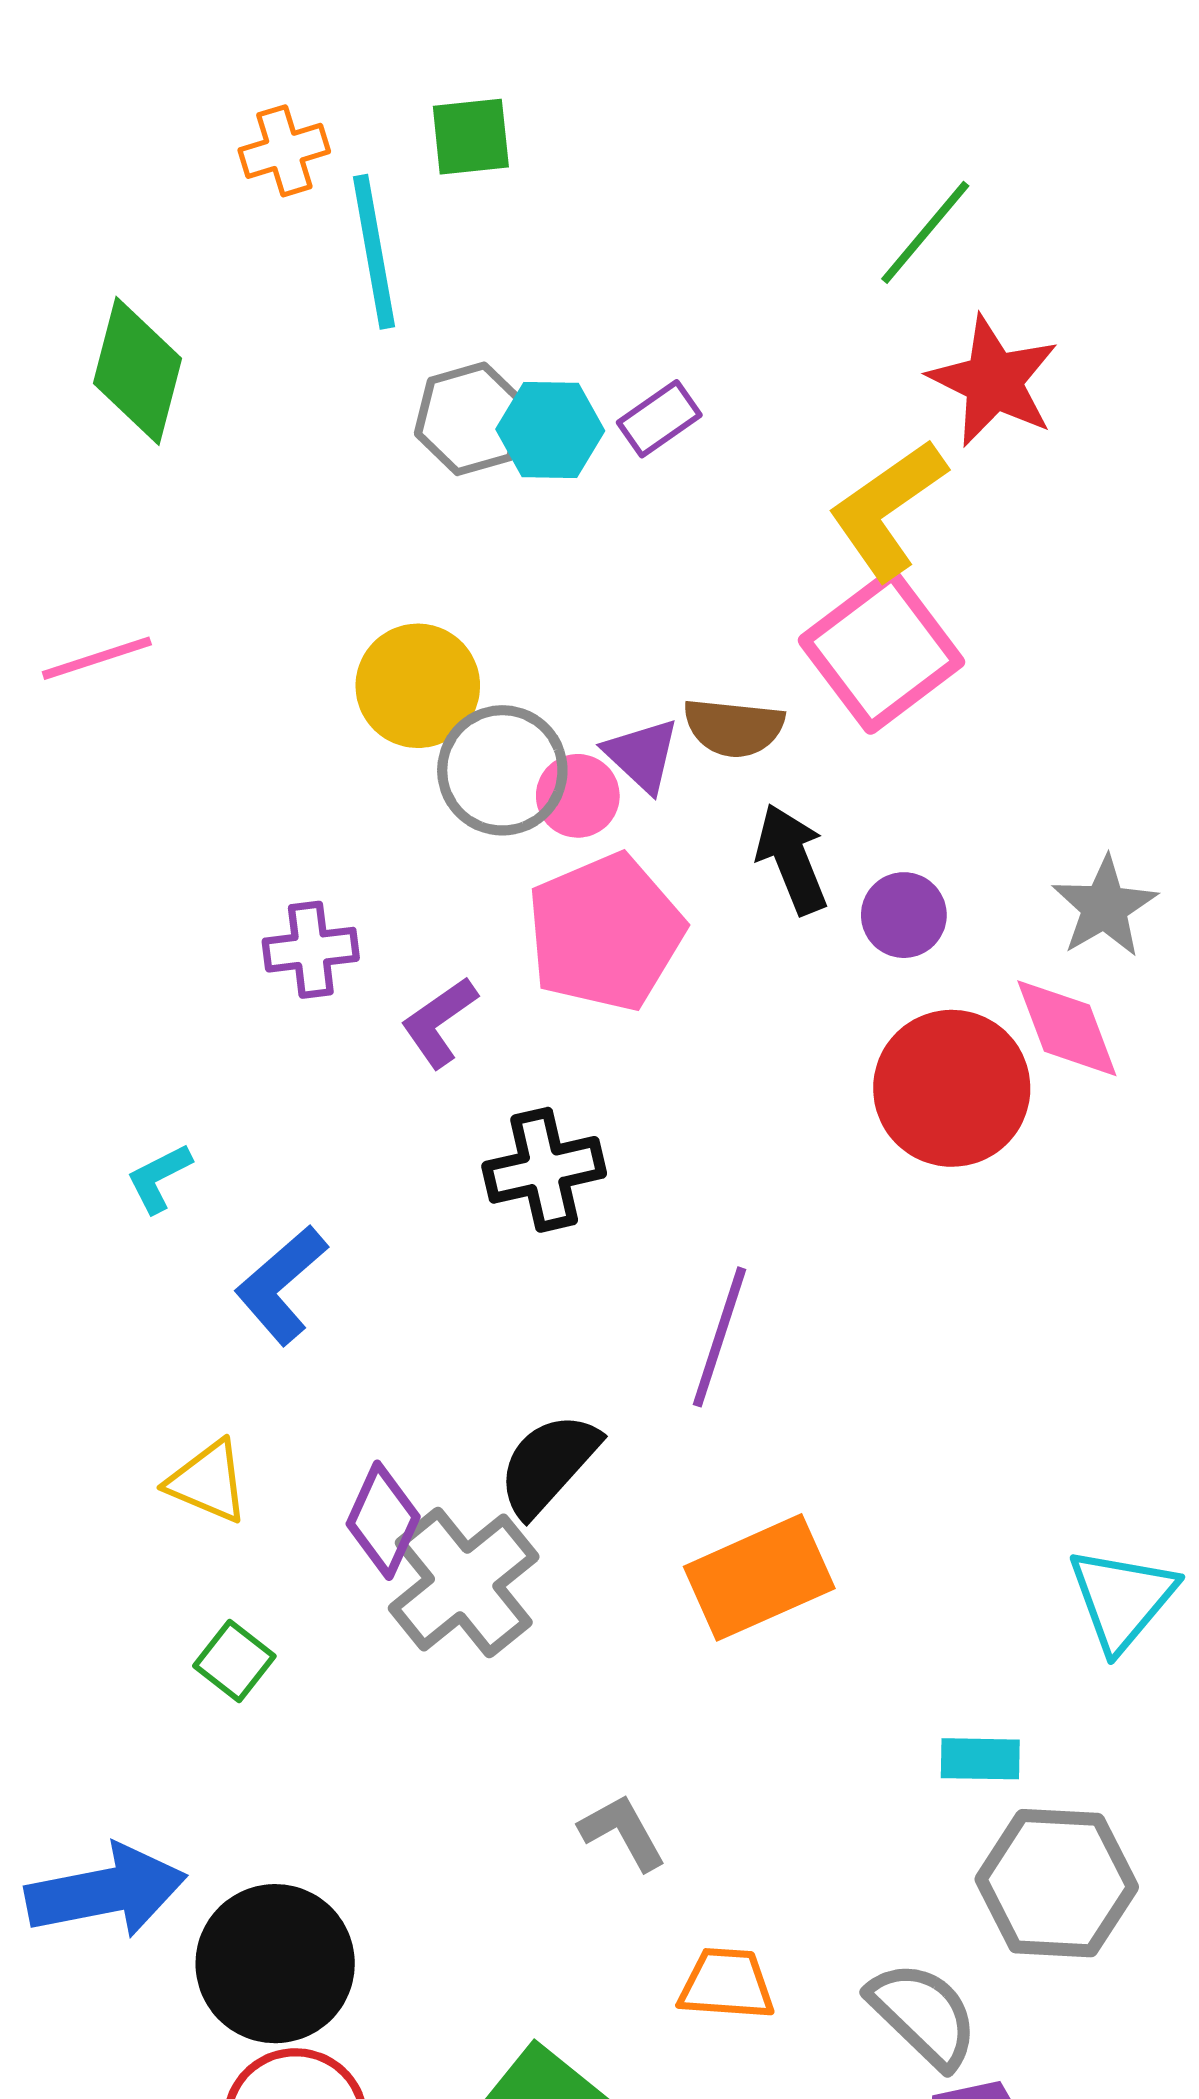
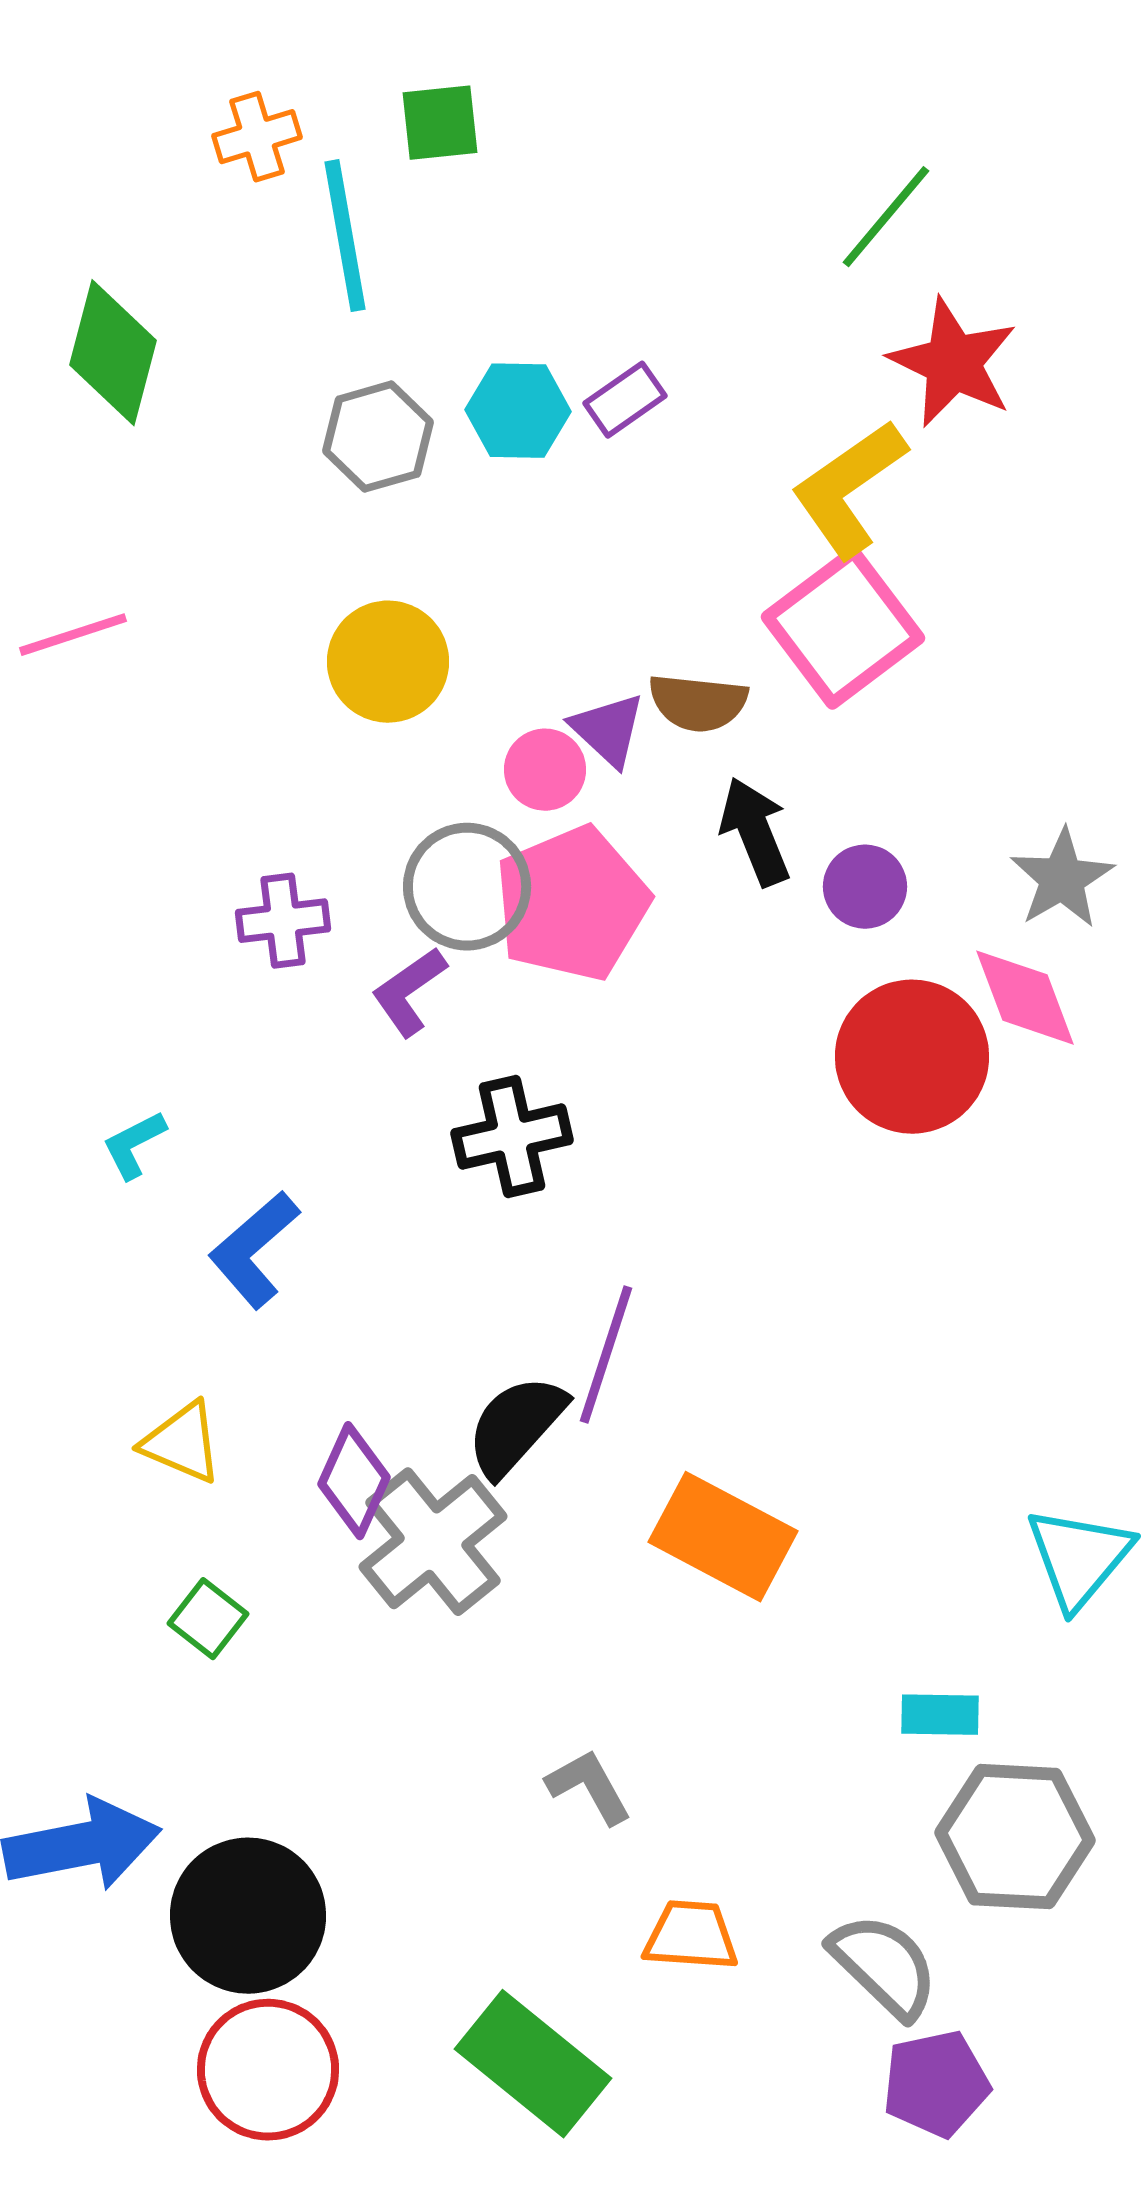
gray hexagon: (471, 419) -> (378, 437), moved
gray circle: (502, 770) -> (467, 887), moved
purple line: (719, 1337) -> (606, 1355), moved
orange rectangle: (759, 1577) -> (723, 1537), turned 52

